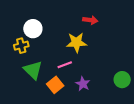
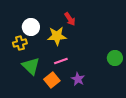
red arrow: (90, 20) -> (70, 19), moved, turned 48
yellow star: (76, 42) -> (57, 36), moved
green circle: (122, 80) -> (115, 58), moved

